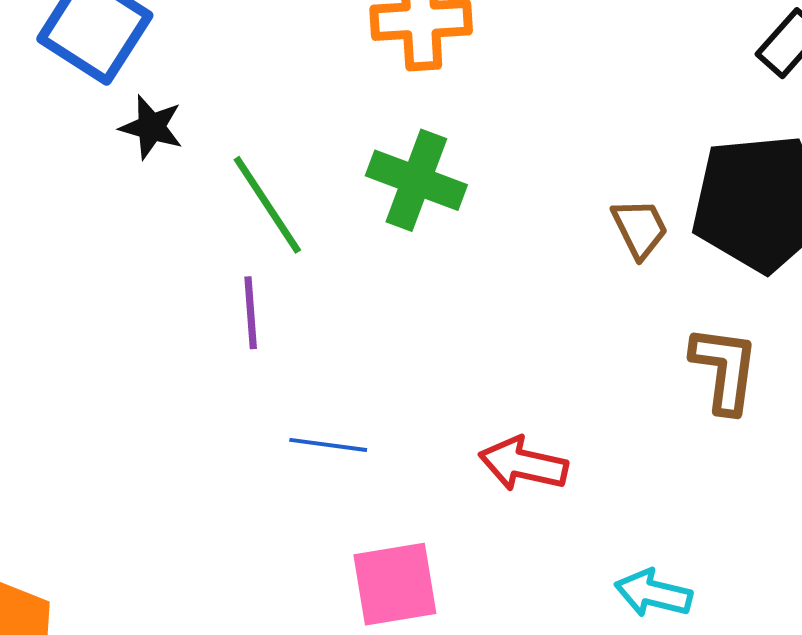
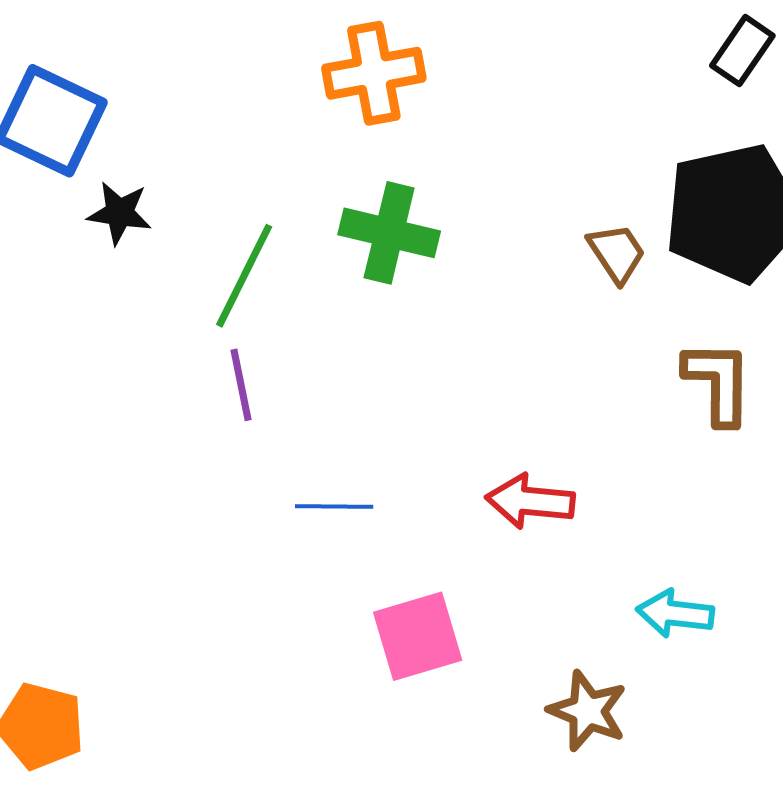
green line: (267, 205) -> (244, 276), turned 67

